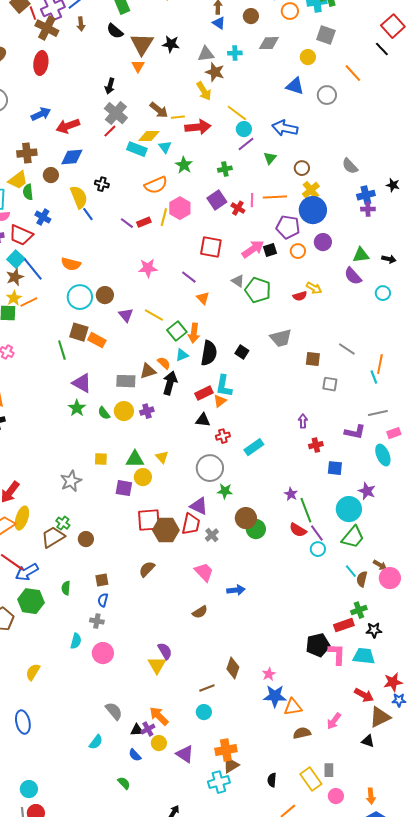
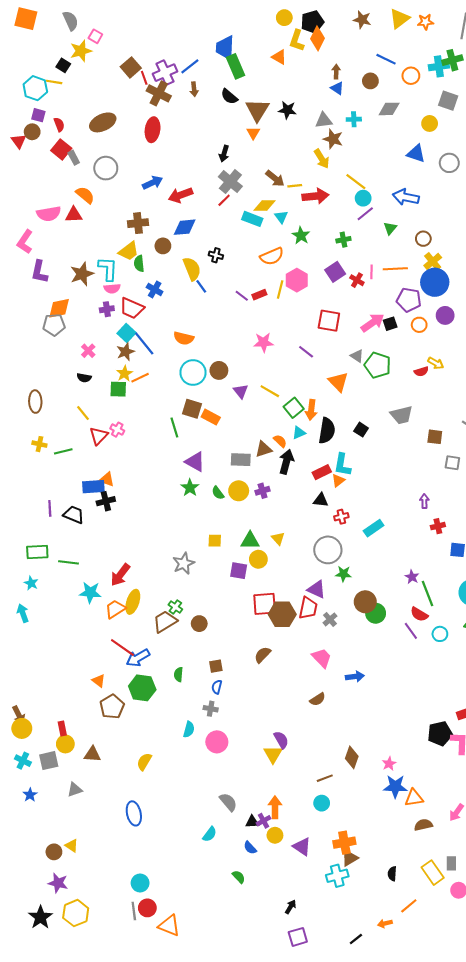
orange triangle: (203, 298) -> (338, 382), moved, size x1.5
purple line: (317, 533) -> (411, 631), moved
orange arrow: (159, 716) -> (275, 807), turned 45

